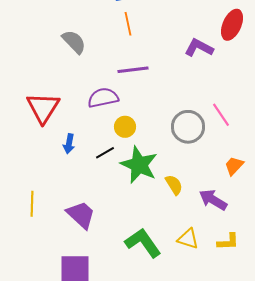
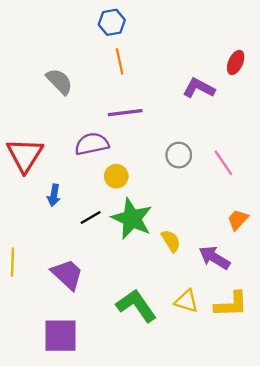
red ellipse: (232, 25) -> (236, 62), size x0.7
gray circle: (188, 127) -> (179, 155), moved, size x0.7
black line: (105, 153) -> (91, 217), moved
yellow L-shape: (228, 242) -> (231, 304), size x1.4

